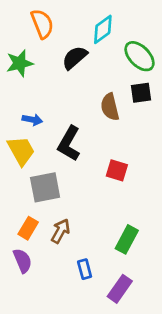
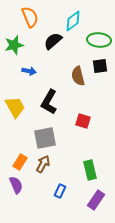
green ellipse: (140, 56) -> (99, 40), turned -40
blue arrow: (32, 120) -> (29, 71), moved
gray square: (45, 187) -> (45, 138), moved
green rectangle: (127, 239) -> (90, 170), turned -42
blue rectangle: (85, 269) -> (60, 191), turned 40
purple rectangle: (120, 289) -> (96, 200), moved

